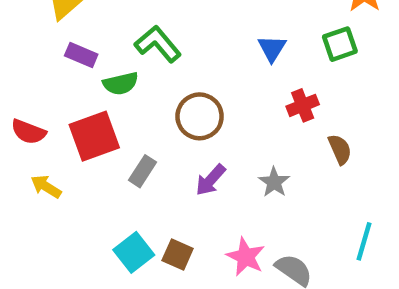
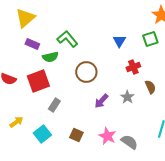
gray rectangle: (143, 171) -> (54, 105), moved
purple arrow: (211, 180) -> (101, 101), moved
gray star: (274, 182) -> (127, 97), moved
yellow arrow: (46, 187) -> (16, 122), moved, turned 112
cyan square: (134, 252) -> (42, 134), moved

